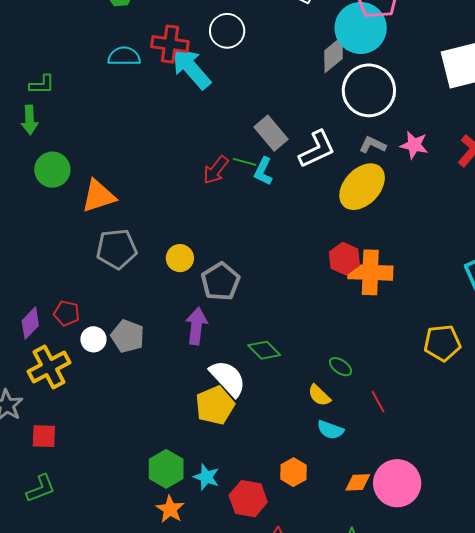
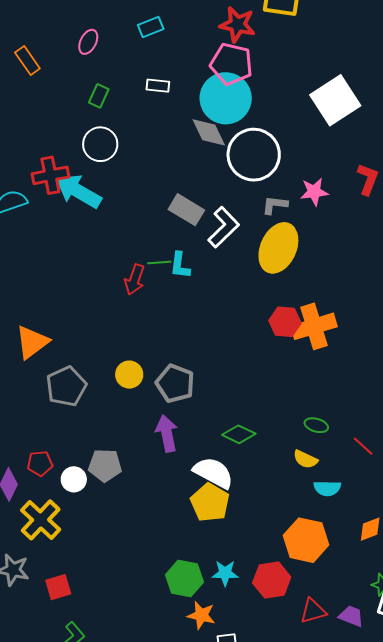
gray diamond: (334, 55) -> (209, 132), turned -57
gray rectangle: (271, 133) -> (186, 210), moved
orange hexagon: (293, 472) -> (306, 540), size x1.6

